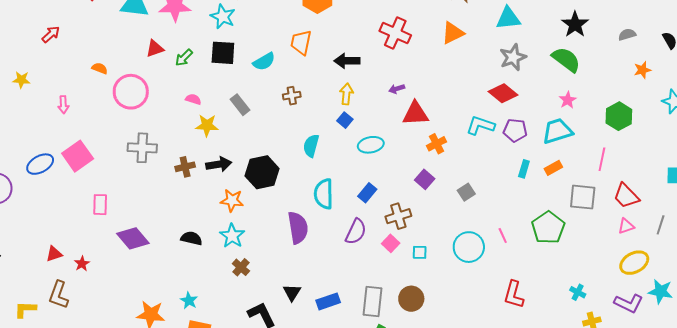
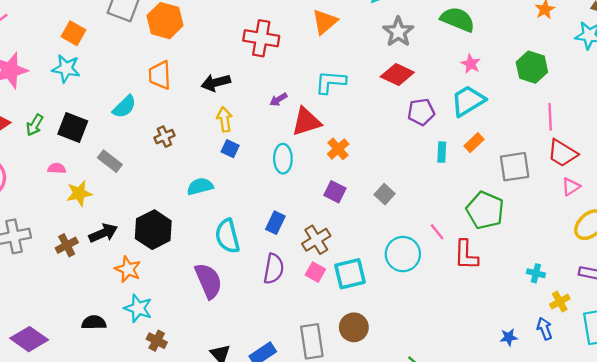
black square: (223, 53) -> (73, 127), moved, turned 32
cyan L-shape: (480, 125) -> (330, 82), moved
cyan ellipse: (371, 145) -> (283, 159), moved, turned -65
cyan semicircle: (311, 146) -> (200, 186), turned 75
pink line: (602, 159) -> (550, 117), moved
orange star: (232, 200) -> (128, 269), turned 30
cyan square: (420, 252) -> (350, 274), size x1.8
red L-shape: (514, 295) -> (466, 255), moved

